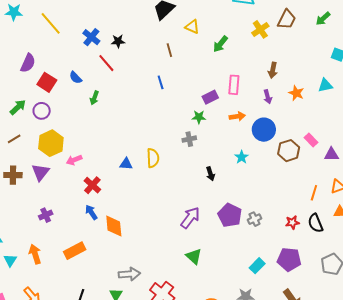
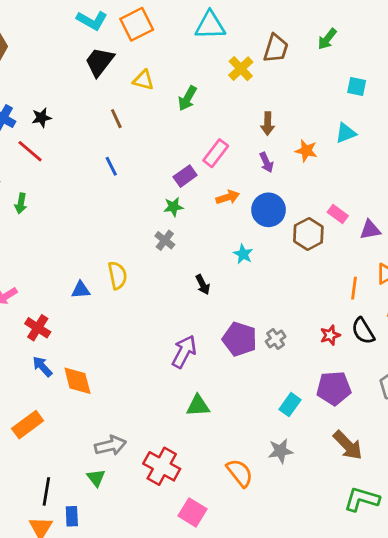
pink rectangle: (234, 85) -> (216, 153), turned 42
gray cross: (189, 139) -> (165, 240), turned -32
green triangle: (194, 256) -> (198, 406), turned -36

